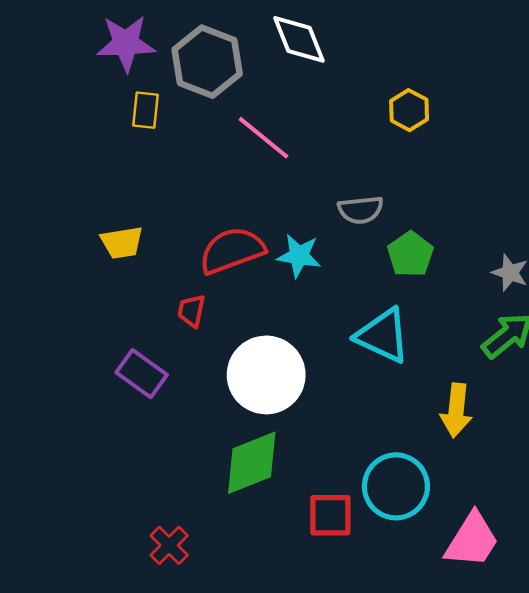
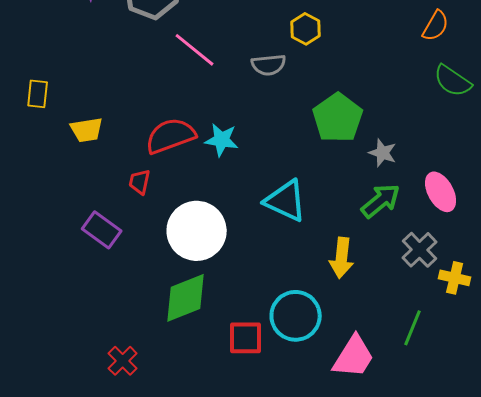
yellow rectangle: (146, 110) -> (38, 94), moved
gray semicircle: (361, 210) -> (269, 65), moved
green pentagon: (410, 254) -> (338, 118), moved, size x1.4

